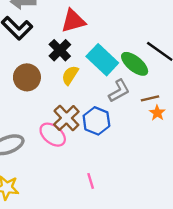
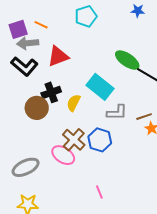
red triangle: (73, 21) -> (58, 56), moved
black cross: (60, 50) -> (51, 92), moved, turned 30
green ellipse: (135, 64) -> (127, 60), moved
gray L-shape: (119, 91) -> (117, 112), turned 35

